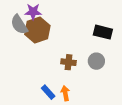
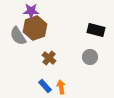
gray semicircle: (19, 25) -> (18, 36), moved
brown cross: (69, 62) -> (49, 58), moved, turned 32

